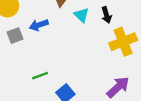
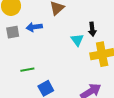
cyan triangle: (82, 15) -> (77, 40), moved

